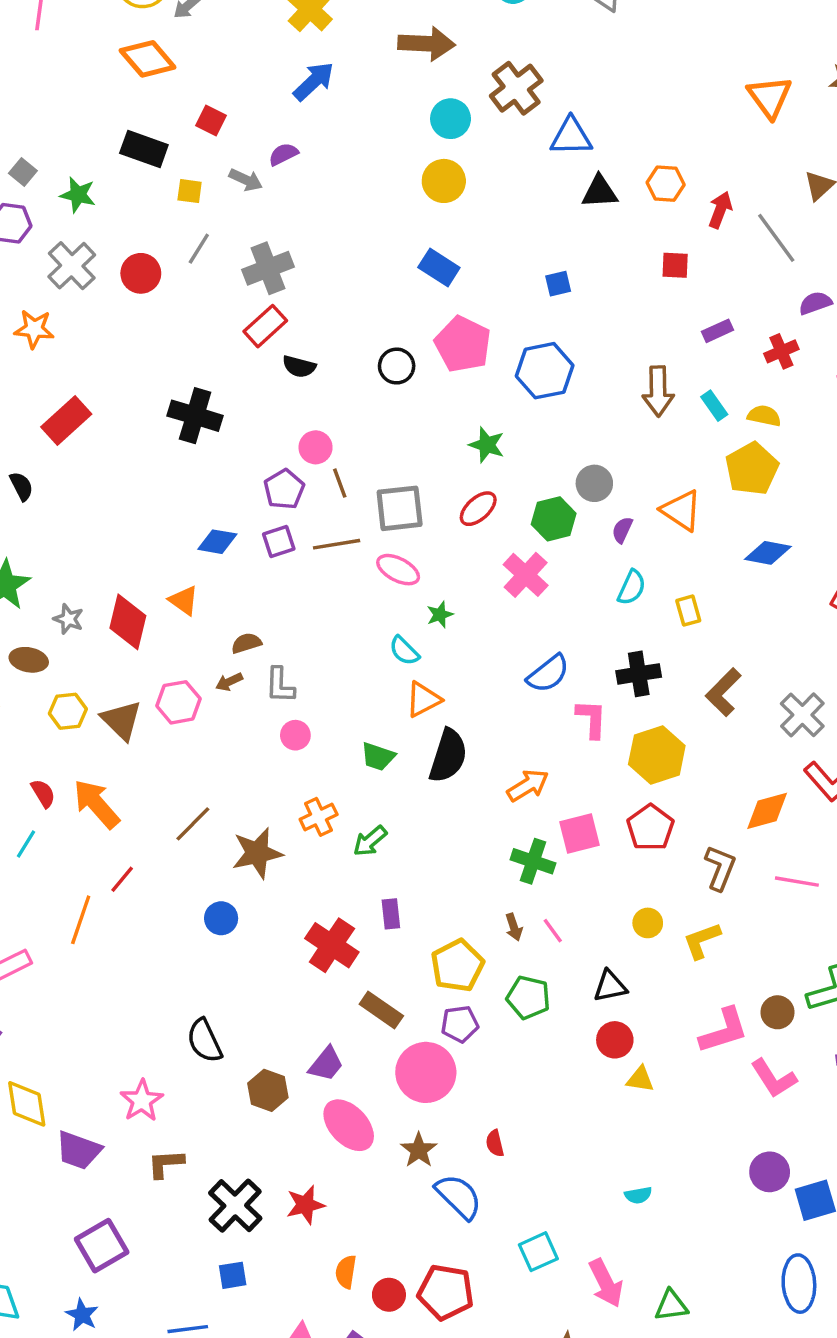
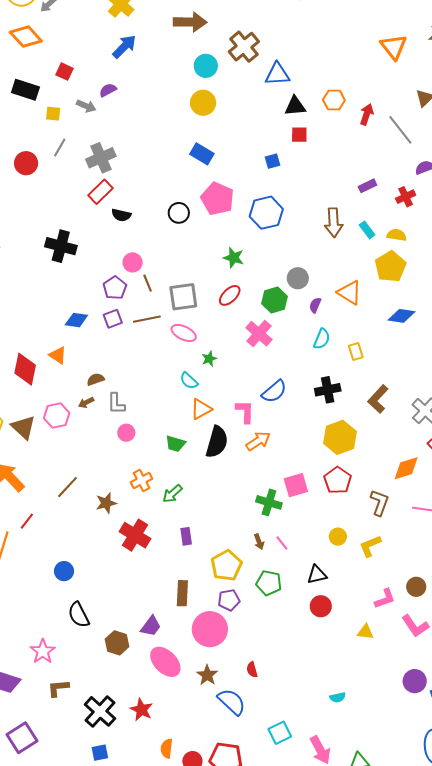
red square: (675, 265) -> (299, 135), moved
pink L-shape: (592, 719) -> (245, 412), moved
orange arrow: (528, 785) -> (258, 441), moved
brown star: (257, 853) -> (106, 503), size x0.7
blue circle: (221, 918) -> (64, 571), moved
red cross: (332, 945) -> (135, 535), moved
brown rectangle: (381, 1010) -> (182, 593), turned 60
pink L-shape: (724, 1031) -> (385, 599), size x0.7
yellow triangle: (640, 1079) -> (365, 632), moved
red star: (305, 1205) -> (141, 710), turned -30

